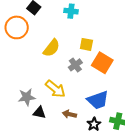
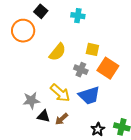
gray cross: (75, 65) -> (81, 70), turned -32
blue trapezoid: (98, 100) -> (89, 95), moved
brown arrow: (69, 114) -> (62, 119), moved, turned -56

